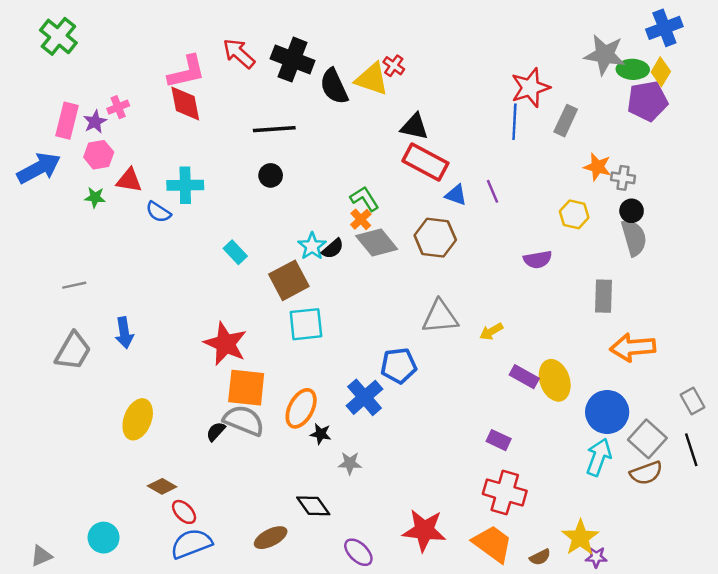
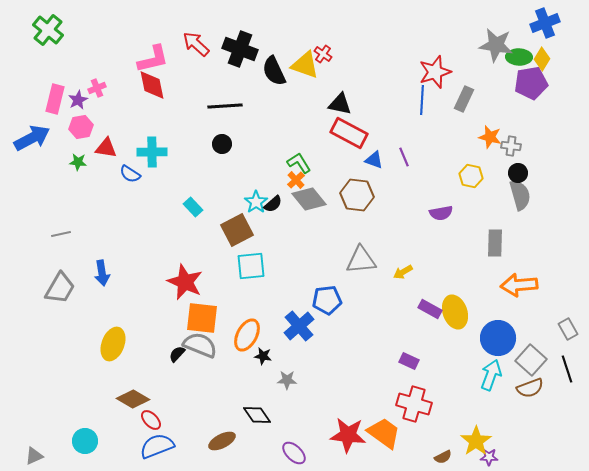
brown diamond: (162, 486) -> (133, 399), size x1.4
orange trapezoid: (493, 544) -> (384, 433), moved

